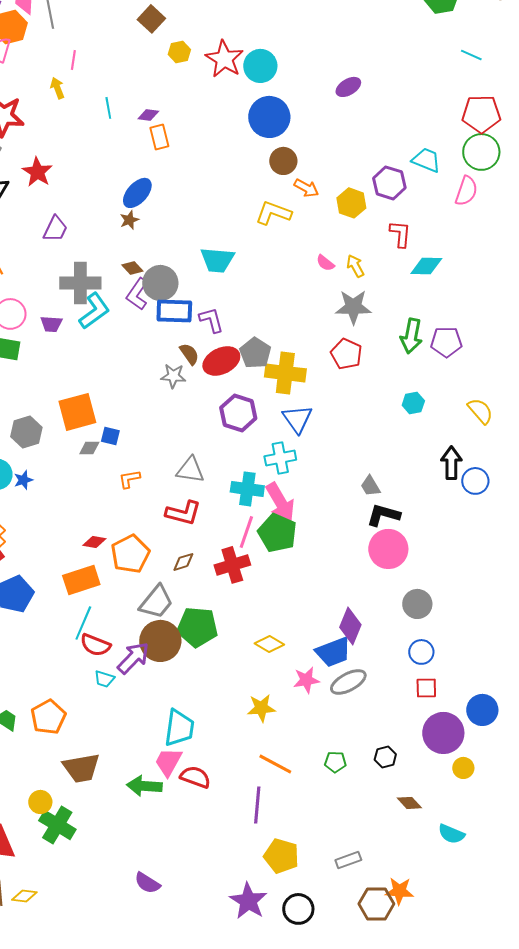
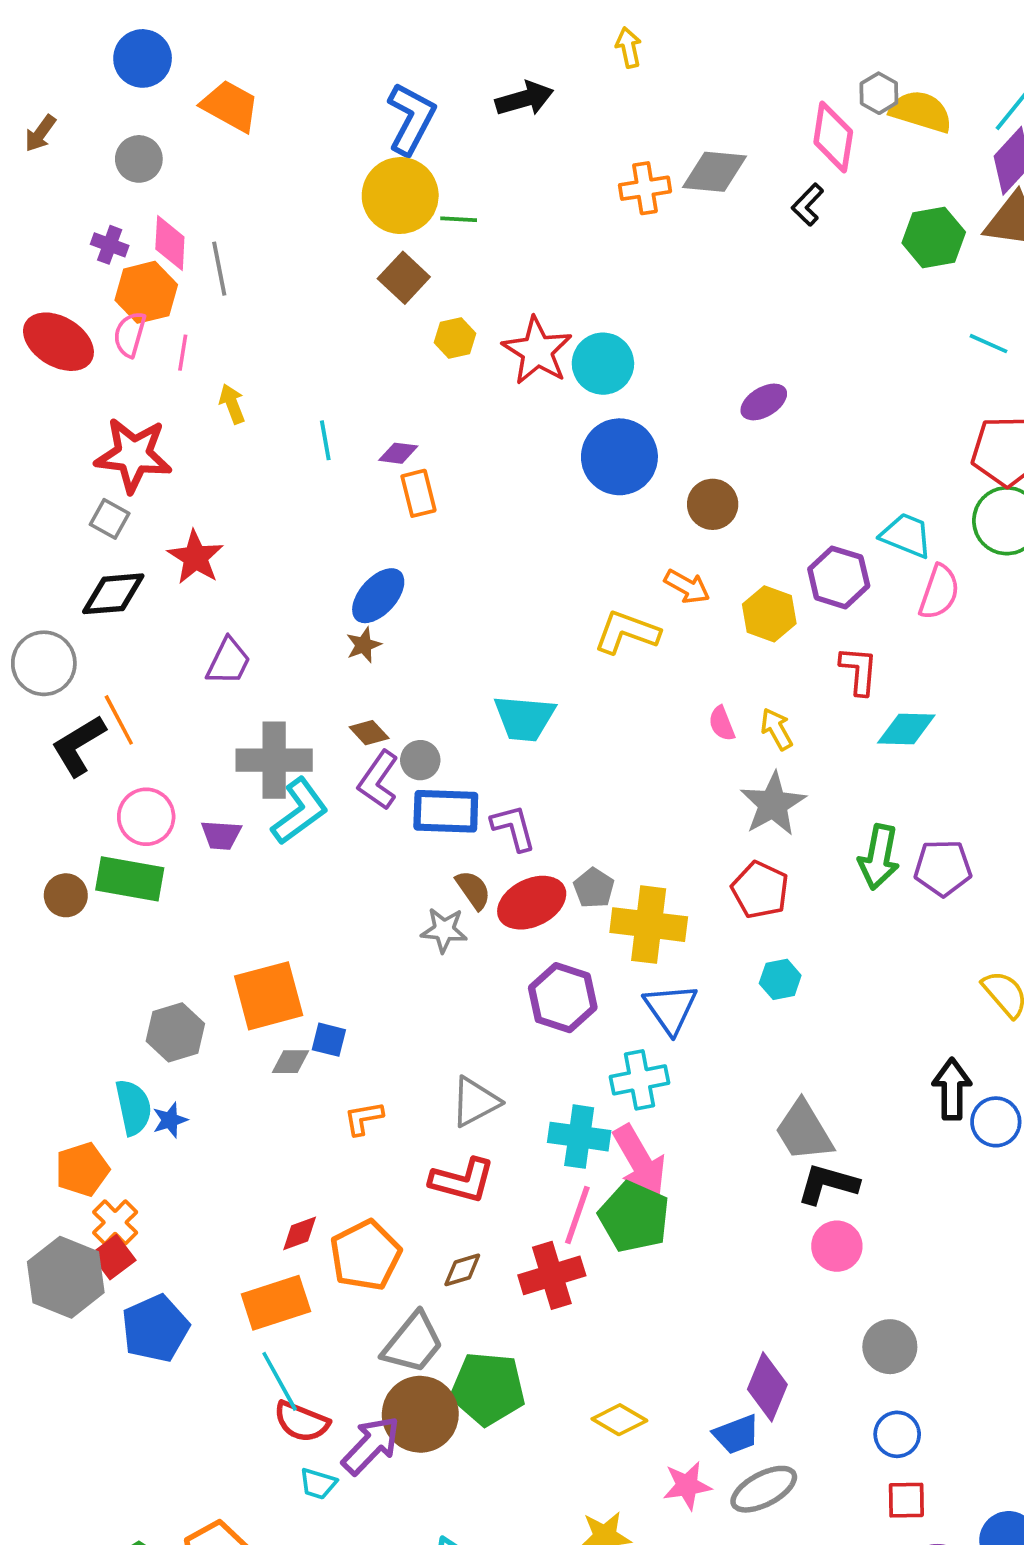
pink line: (73, 60) -> (183, 353), moved
brown circle: (283, 161) -> (713, 504), moved
pink semicircle: (466, 191) -> (939, 592), moved
pink semicircle: (325, 263) -> (722, 724), turned 30
gray circle: (160, 283) -> (420, 760), size x0.6
gray star: (353, 307) -> (773, 804), turned -30
gray pentagon: (255, 353) -> (594, 888), size x0.7
cyan hexagon: (413, 403) -> (780, 979), moved
gray triangle: (190, 470) -> (475, 1102), turned -36
gray trapezoid: (370, 486) -> (804, 1131), size x1.6
red diamond: (94, 542) -> (300, 1233), turned -30
pink circle: (388, 549) -> (837, 1246), size x0.7
cyan line: (83, 623) -> (280, 1381), turned -52
blue trapezoid: (333, 652) -> (736, 1434), size x0.7

